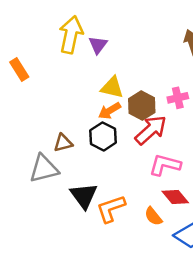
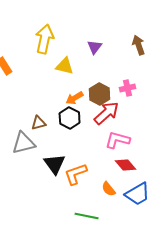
purple triangle: (98, 45) -> (95, 47), moved
yellow triangle: (112, 87) -> (65, 66), moved
orange semicircle: (153, 216) -> (109, 189), moved

